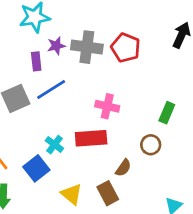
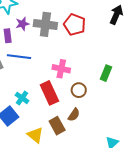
blue line: (51, 89) -> (19, 57), turned 40
red rectangle: (91, 138) -> (49, 93), turned 70
brown circle: (151, 145) -> (79, 90), moved
brown rectangle: (108, 193) -> (57, 126), moved

